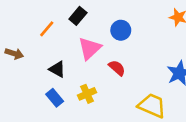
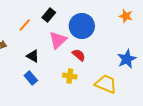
blue circle: (121, 30) -> (82, 26), size x1.6
yellow cross: (87, 94) -> (70, 76), moved, turned 32

